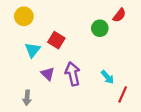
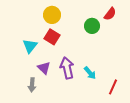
yellow circle: (24, 16) -> (52, 15), moved
cyan arrow: (107, 77) -> (90, 73), moved
gray arrow: (27, 98) -> (32, 85), moved

